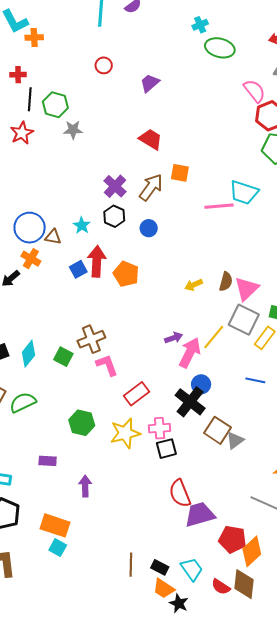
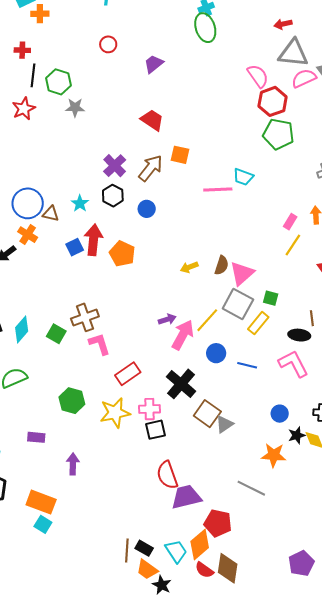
green ellipse: (220, 48) -> (205, 28), moved, turned 56
cyan trapezoid: (244, 192) -> (243, 177), size x0.7
blue circle: (201, 384) -> (216, 353), moved
orange diamond: (252, 551) -> (200, 544), moved
brown line: (131, 565) -> (127, 551), moved

